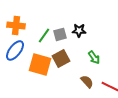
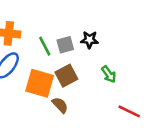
green line: (44, 35) -> (45, 46), turned -63
brown semicircle: (87, 81) -> (60, 105), moved

